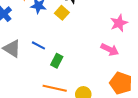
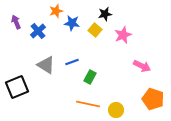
pink star: (119, 23) -> (123, 35), moved
blue line: (38, 45) -> (72, 62), turned -48

